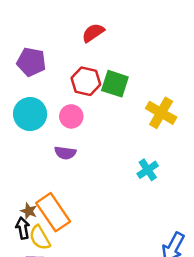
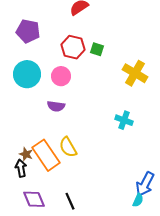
green square: (115, 84) -> (97, 49), size x0.6
cyan cross: (148, 170) -> (124, 120), turned -36
yellow semicircle: (40, 238) -> (68, 147), moved

